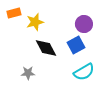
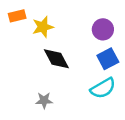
blue square: (76, 45) -> (108, 59), moved
gray star: (28, 73) -> (44, 100), moved

